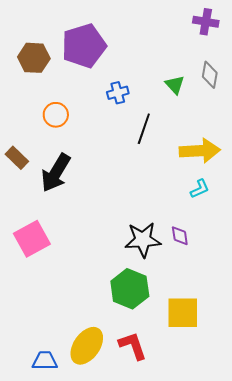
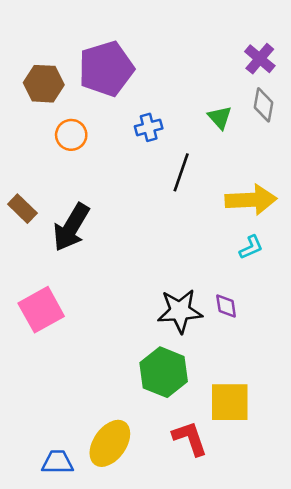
purple cross: (206, 22) -> (260, 59), moved, turned 30
orange circle: (56, 115) -> (71, 135), moved
red L-shape: (133, 346) -> (190, 438), moved

